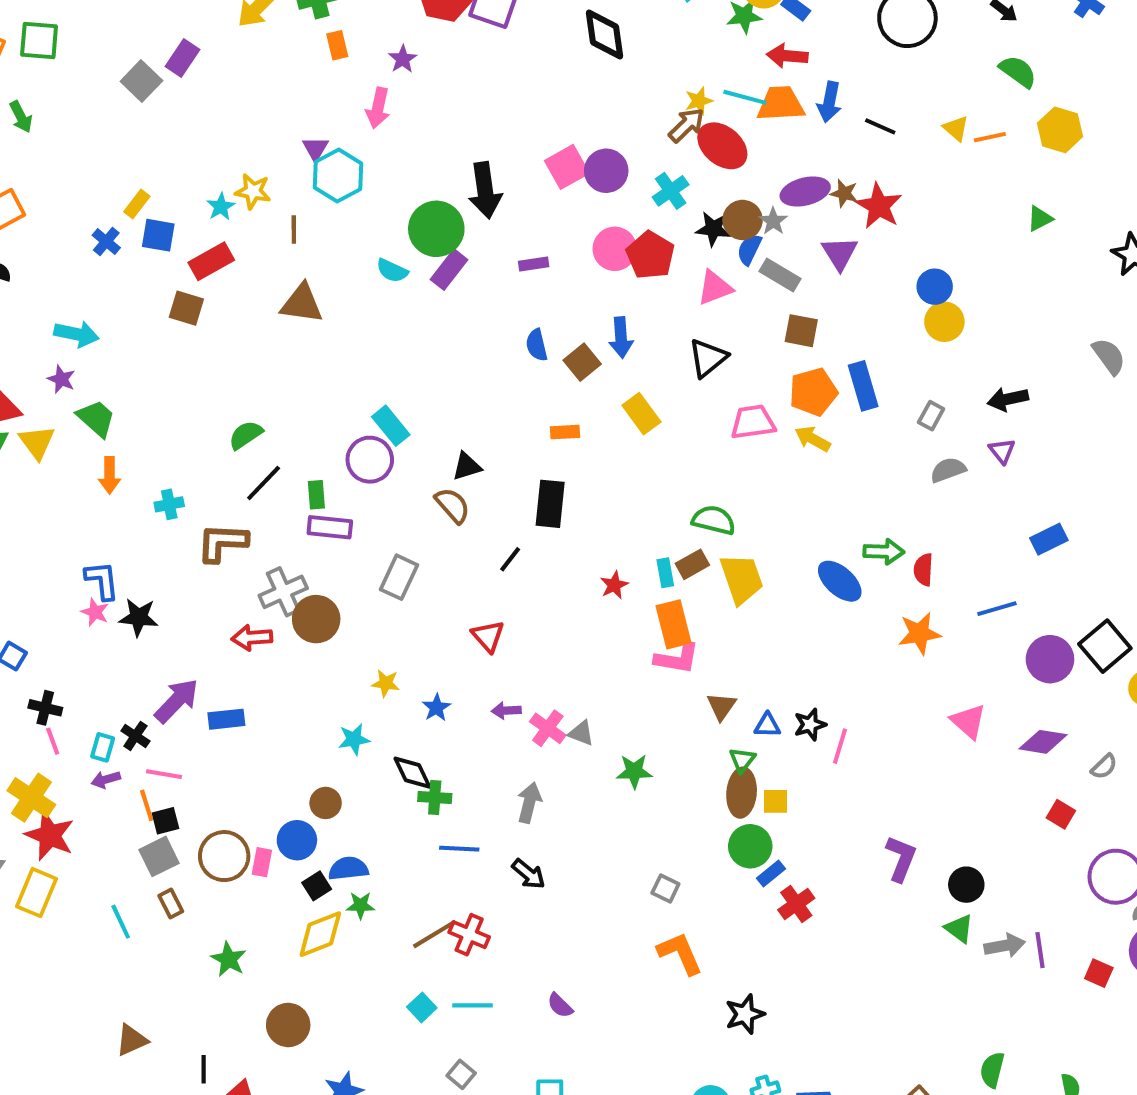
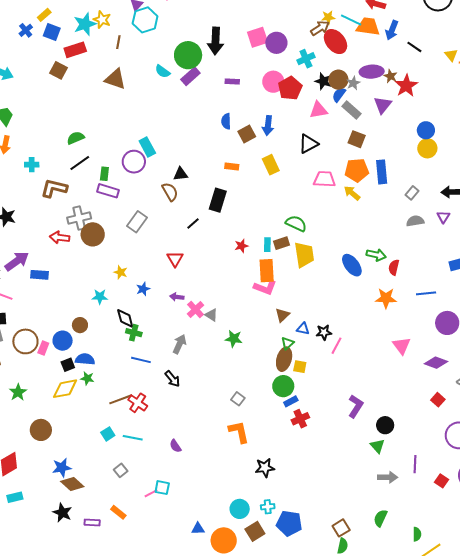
cyan star: (221, 207) -> (85, 24), size x1.6
gray arrow: (1005, 946) -> (388, 477), moved

